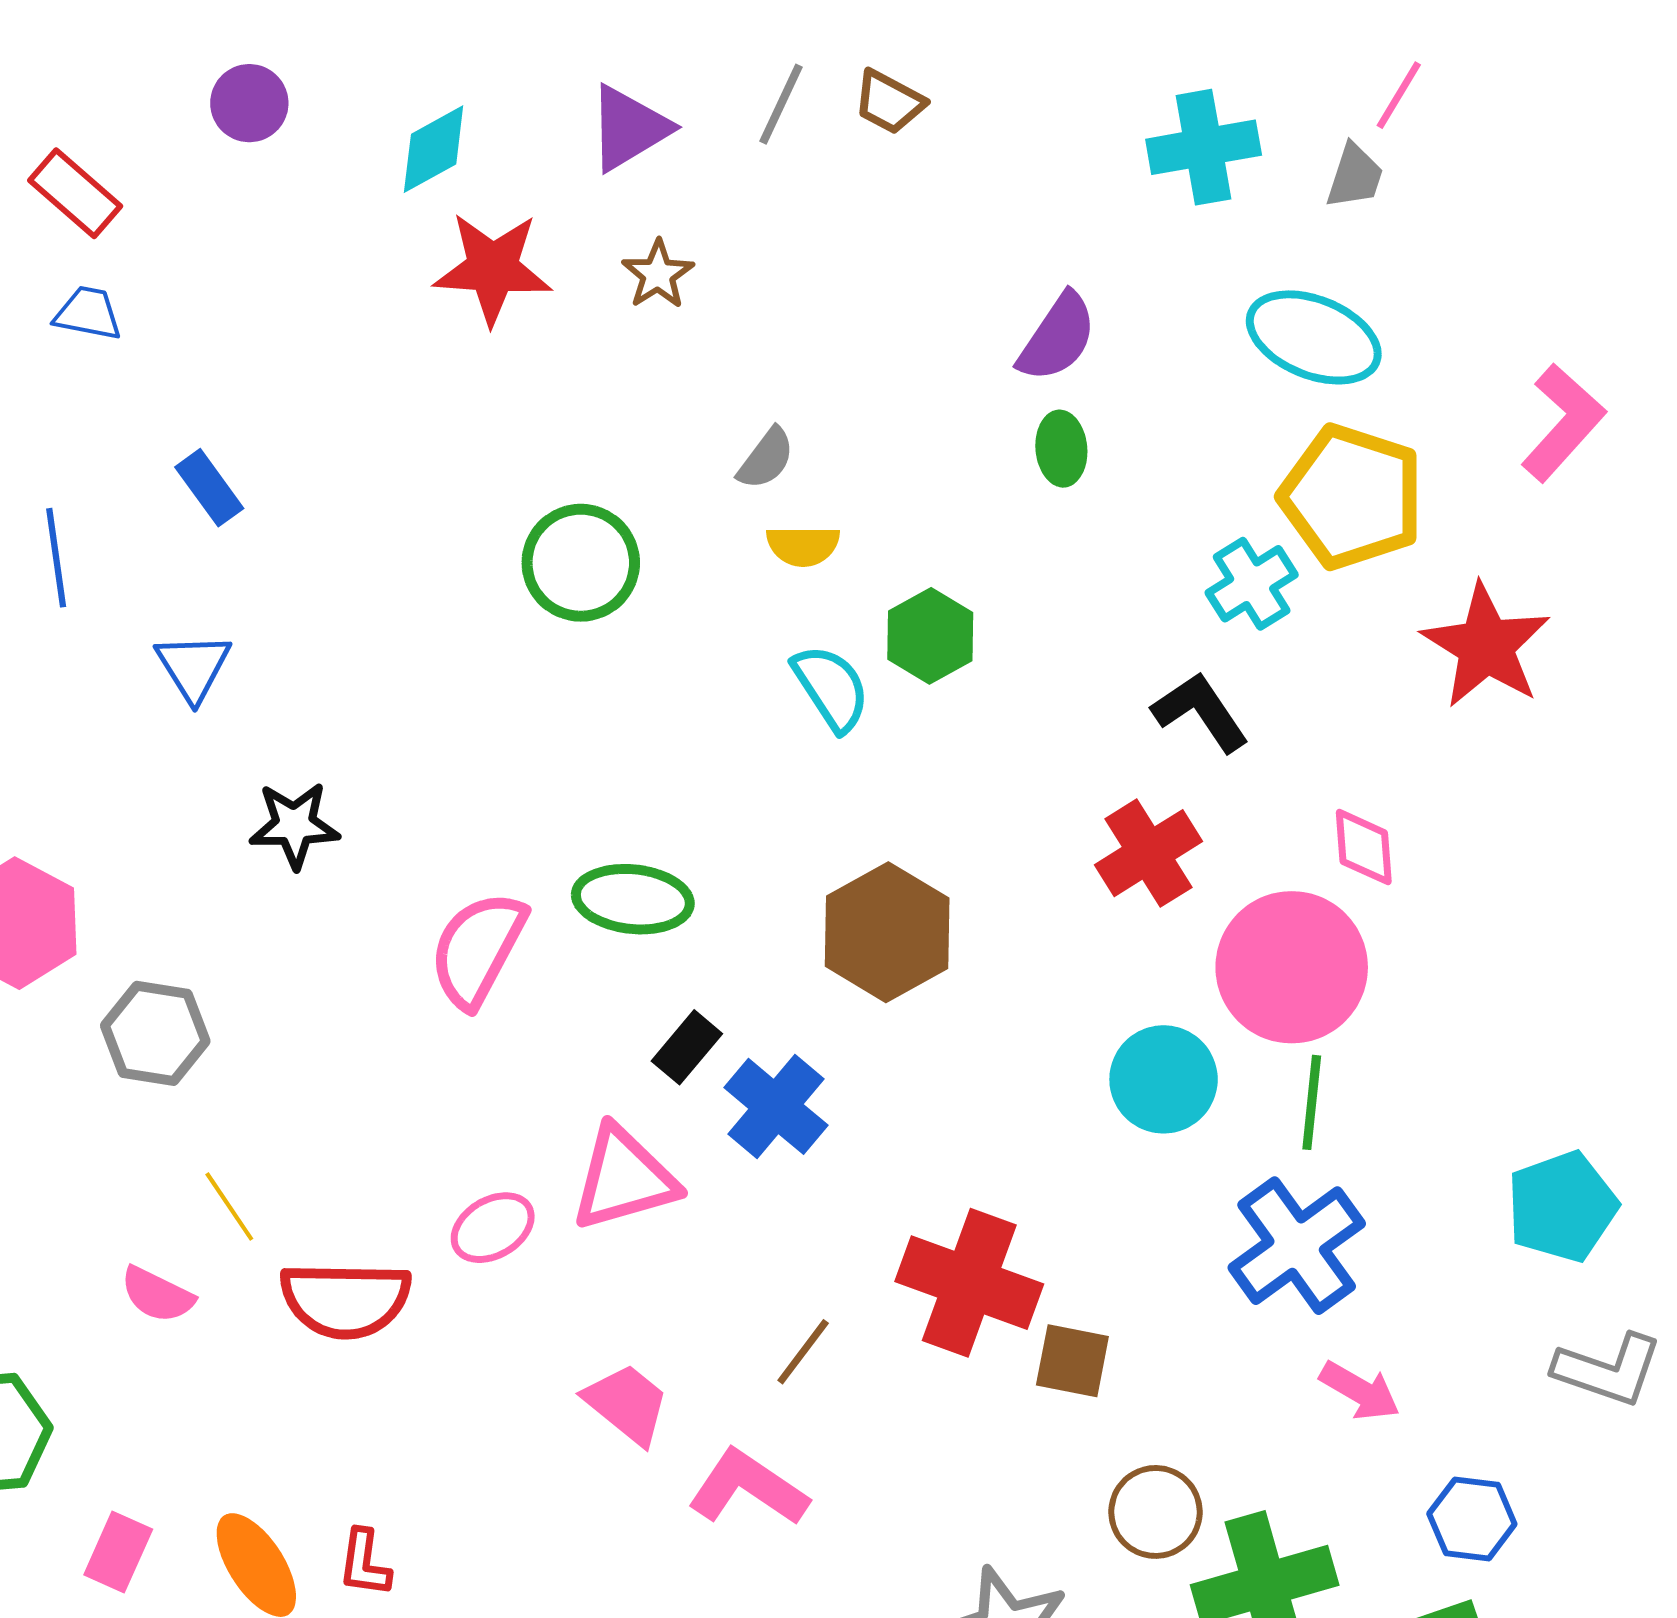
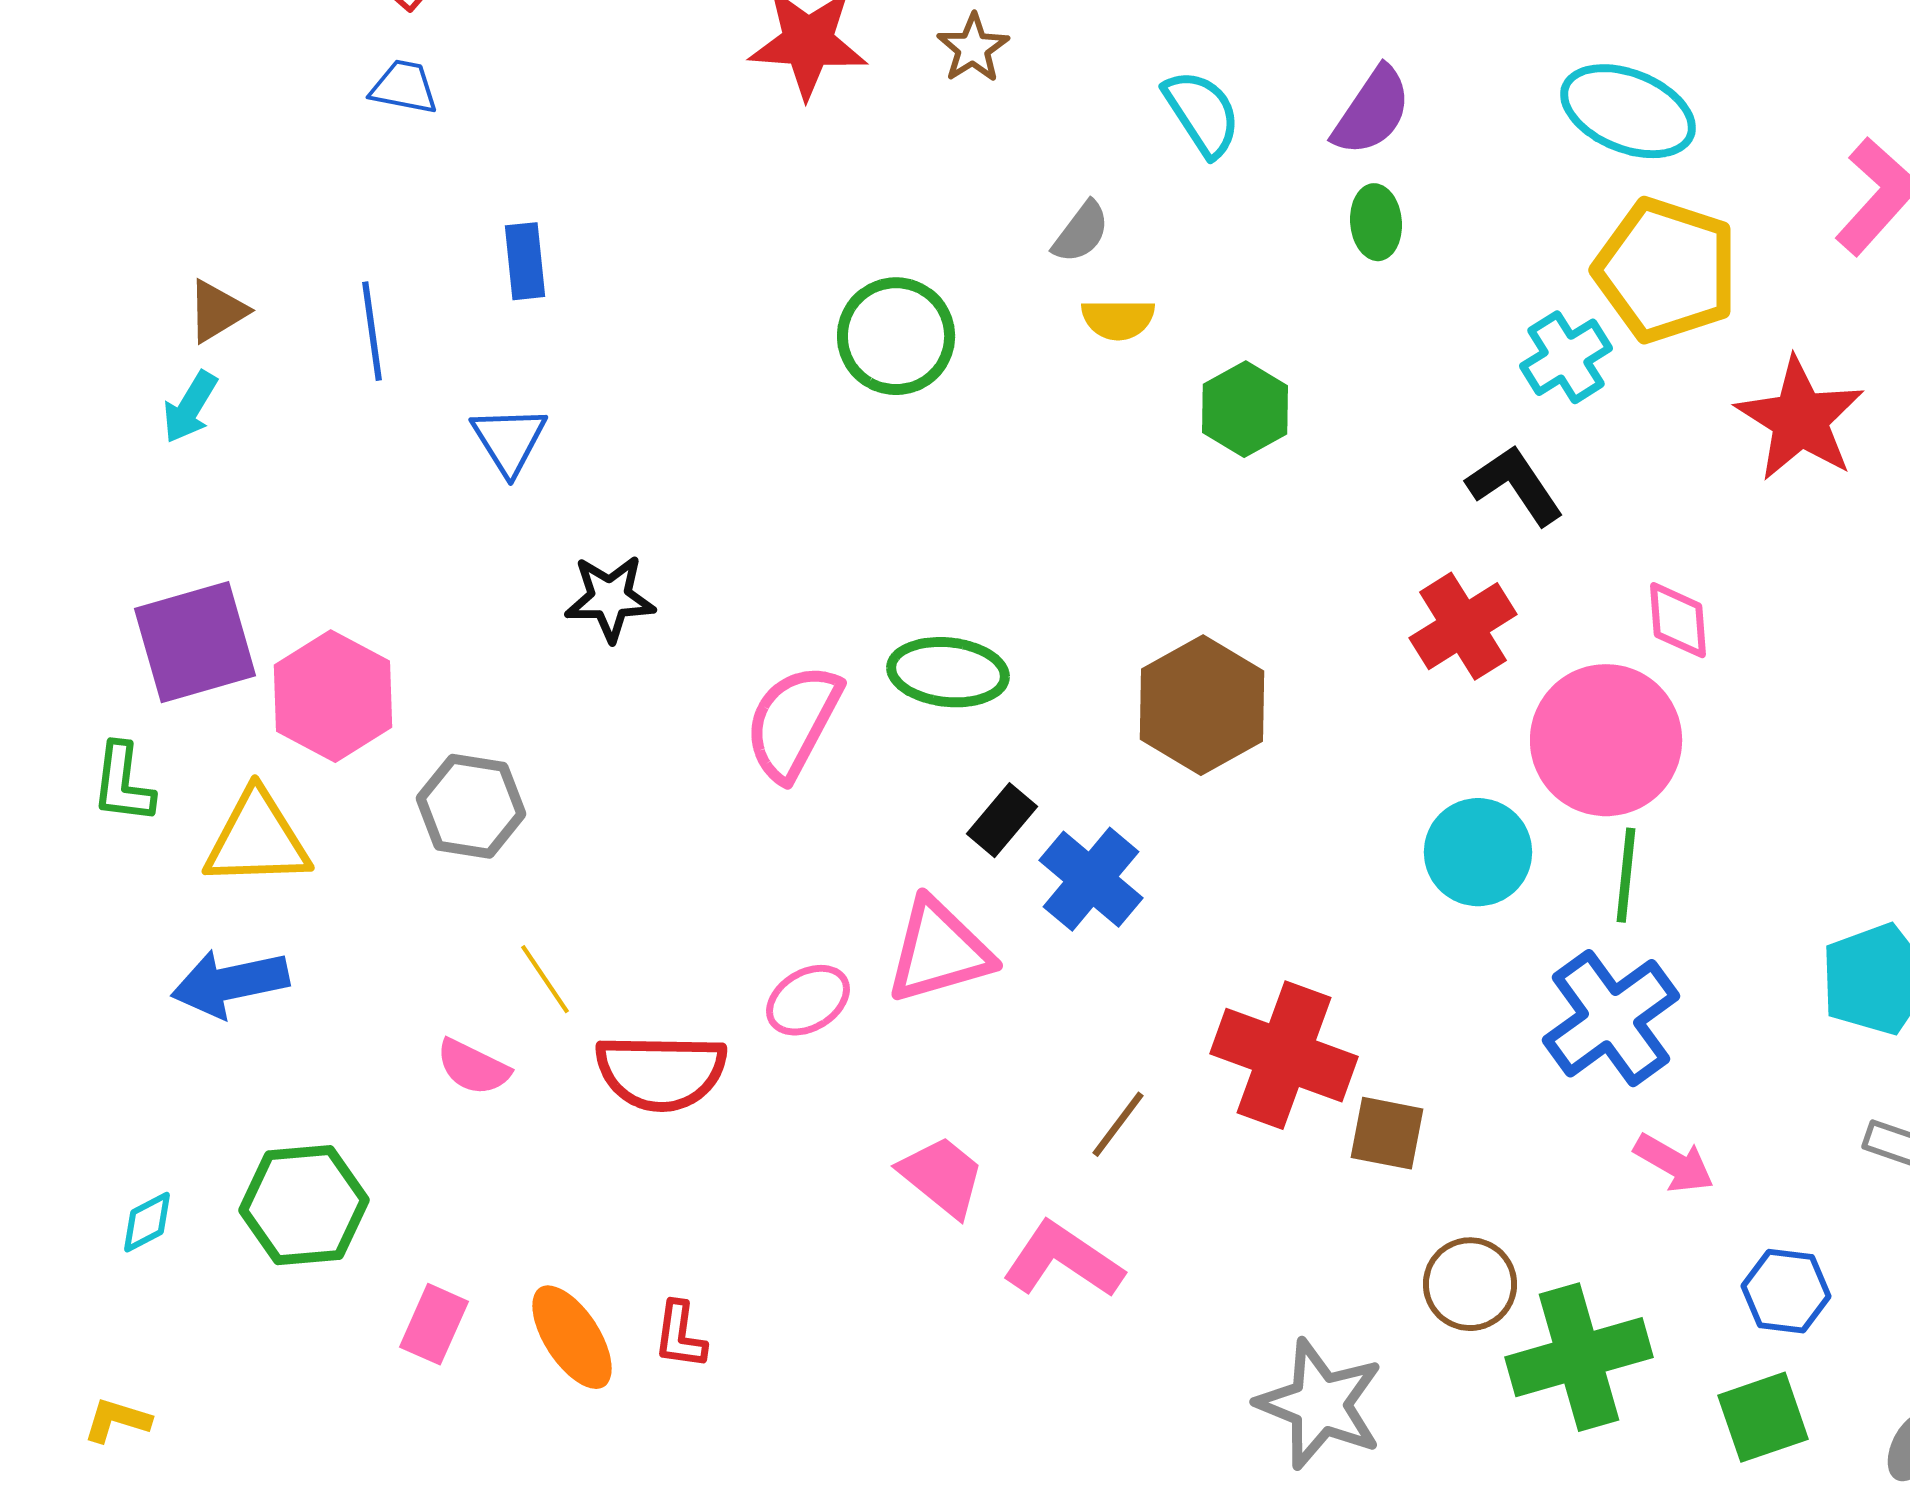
blue rectangle: (209, 488) -> (525, 261), turned 30
cyan semicircle: (831, 688) -> (1202, 113), moved

